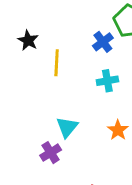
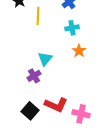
orange star: (118, 130) -> (79, 51), moved

